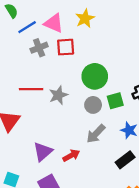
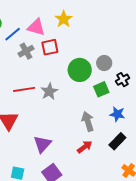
gray circle: (93, 105) -> (104, 63), moved
gray arrow: (96, 134) -> (88, 121), turned 126
red arrow: (71, 156) -> (85, 147), moved

